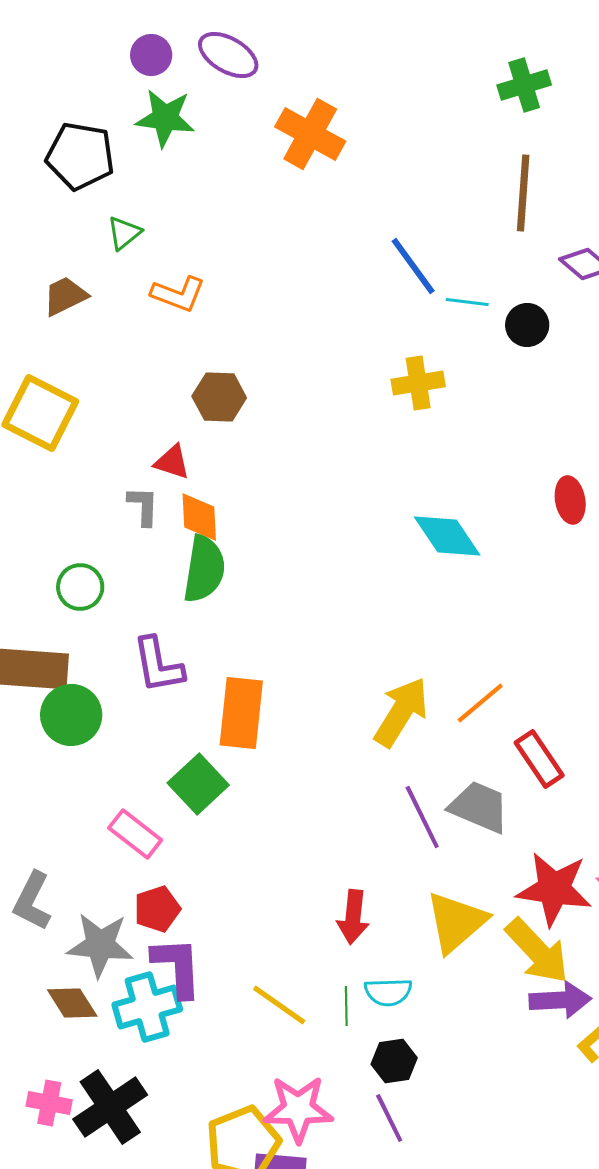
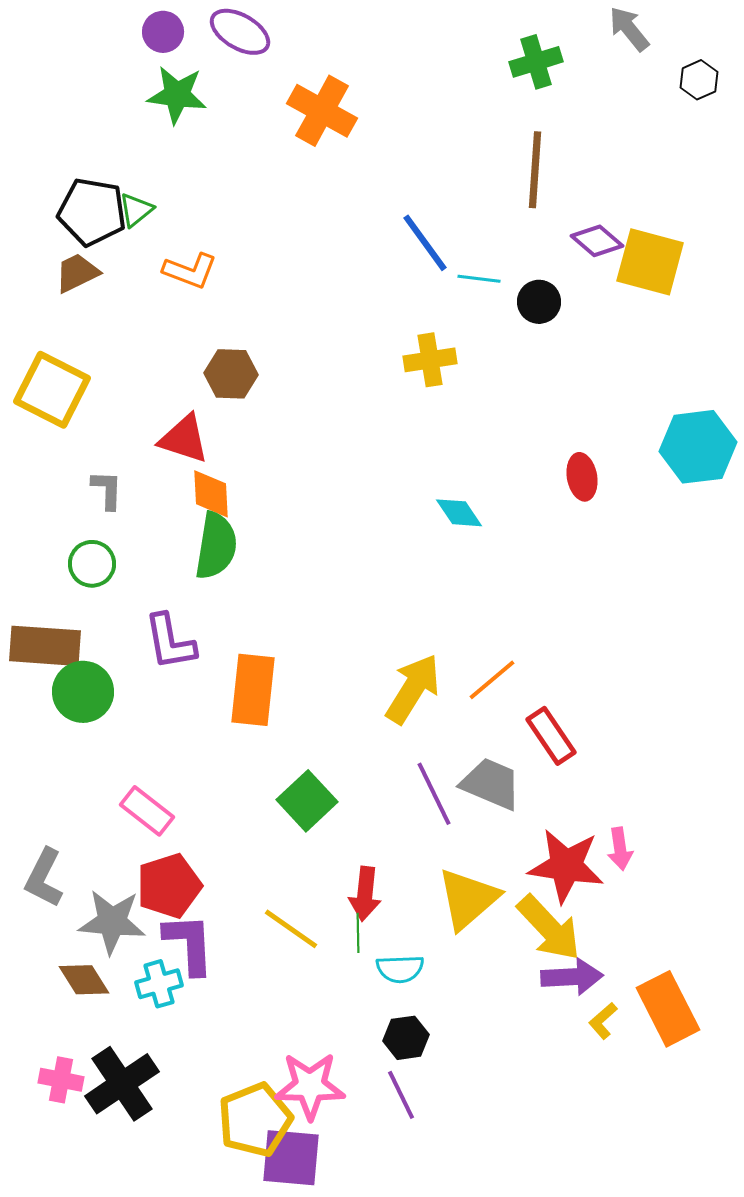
black pentagon: (80, 156) -> (92, 212), moved
red triangle: (172, 462) -> (184, 439), size x1.4
gray L-shape: (143, 506) -> (107, 490), moved
cyan diamond: (447, 536) -> (459, 513), size x0.7
green square: (198, 784) -> (307, 801), moved
red pentagon: (157, 909) -> (169, 886), size x1.4
yellow line: (279, 1005) -> (291, 929), moved
green line: (346, 1006) -> (358, 933), moved
cyan cross: (147, 1007) -> (159, 984), size x0.7

